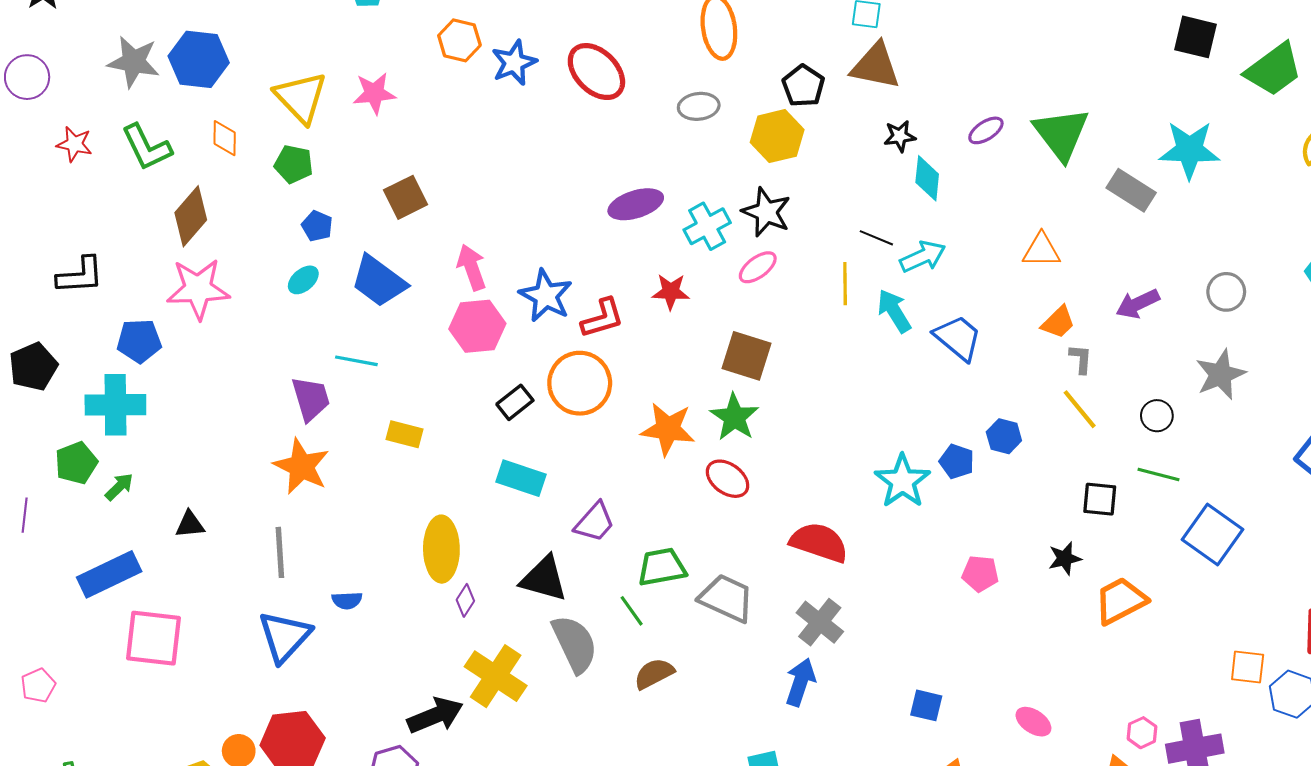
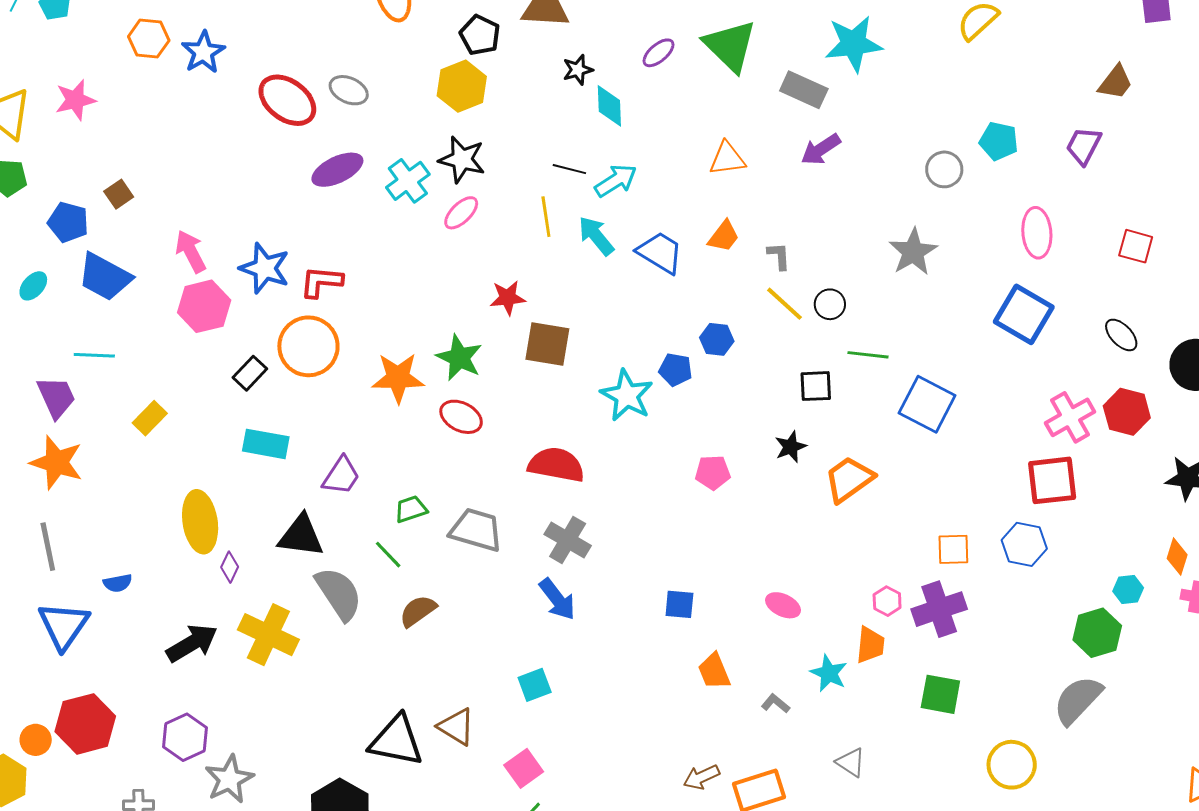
red ellipse: (596, 72) -> (287, 100), moved
gray ellipse: (699, 106) -> (349, 90), moved, turned 39
brown square: (405, 197) -> (119, 194), size x0.7
blue pentagon: (317, 226) -> (68, 222), moved, size x1.4
red star: (671, 292) -> (508, 298), moved
gray circle: (1226, 292) -> (944, 169), moved
purple arrow: (1138, 304) -> (821, 149), moved
red L-shape: (602, 318) -> (321, 282), turned -150
orange trapezoid: (1058, 322) -> (724, 236), moved
brown square: (747, 356) -> (547, 344), moved
black circle: (1157, 416) -> (830, 304), moved
yellow rectangle: (405, 434) -> (150, 418), turned -52
green trapezoid: (662, 567) -> (411, 509), size x0.7
orange square: (1248, 667) -> (953, 549), moved
blue arrow: (800, 682) -> (557, 599), turned 132
black arrow: (435, 715) -> (192, 643), moved

